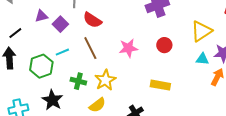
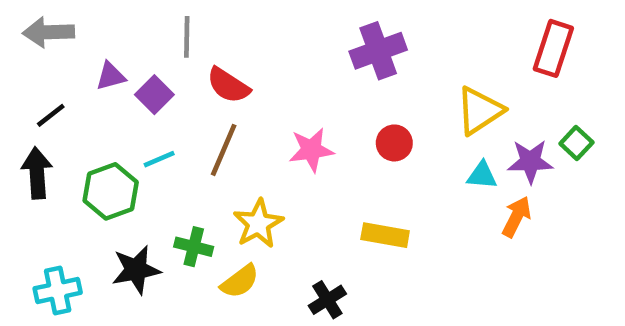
brown line: (90, 48) -> (224, 150), turned 50
green cross: (78, 81) -> (194, 247), moved
black star: (52, 100) -> (136, 270), turned 30

